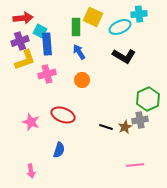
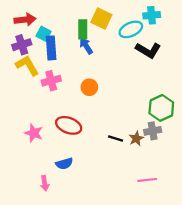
blue arrow: (79, 52) -> (86, 46), moved
black L-shape: (124, 56) -> (148, 50), moved
yellow L-shape: (25, 60) -> (27, 65), turned -100
blue semicircle: (59, 150) -> (64, 164), turned 56
pink arrow: (31, 171) -> (45, 183), moved

